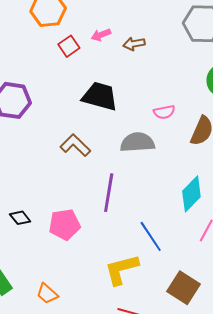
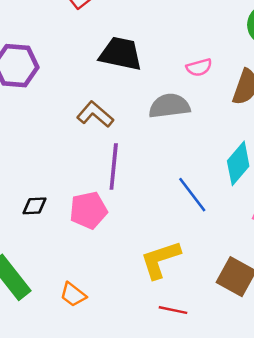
purple line: (109, 193) -> (114, 166), moved
black diamond: (20, 218) -> (35, 206), turned -50
blue line: (151, 236) -> (192, 195), moved

